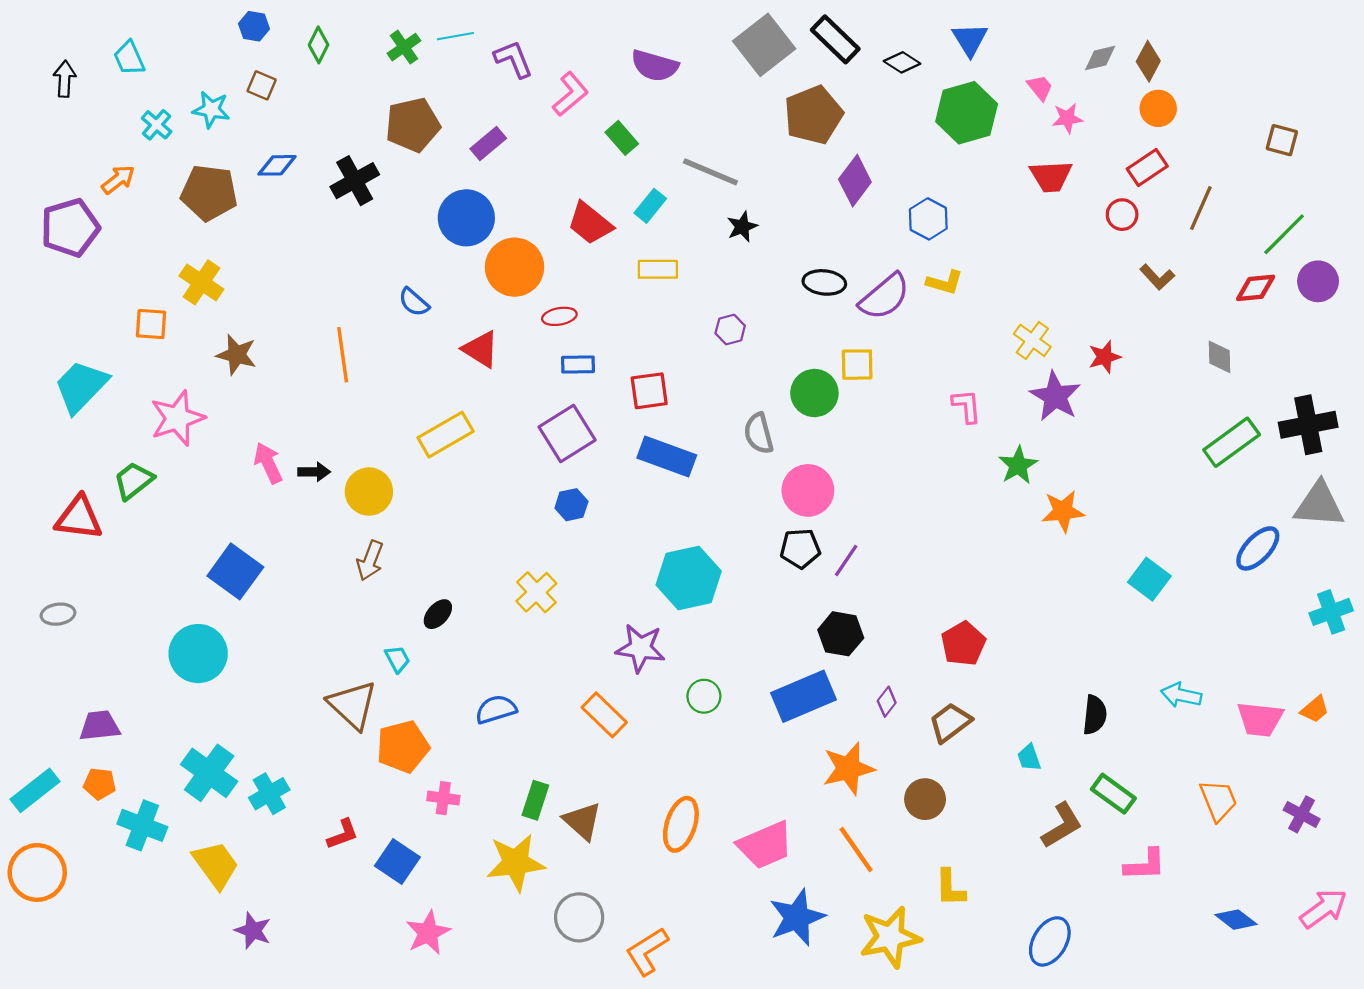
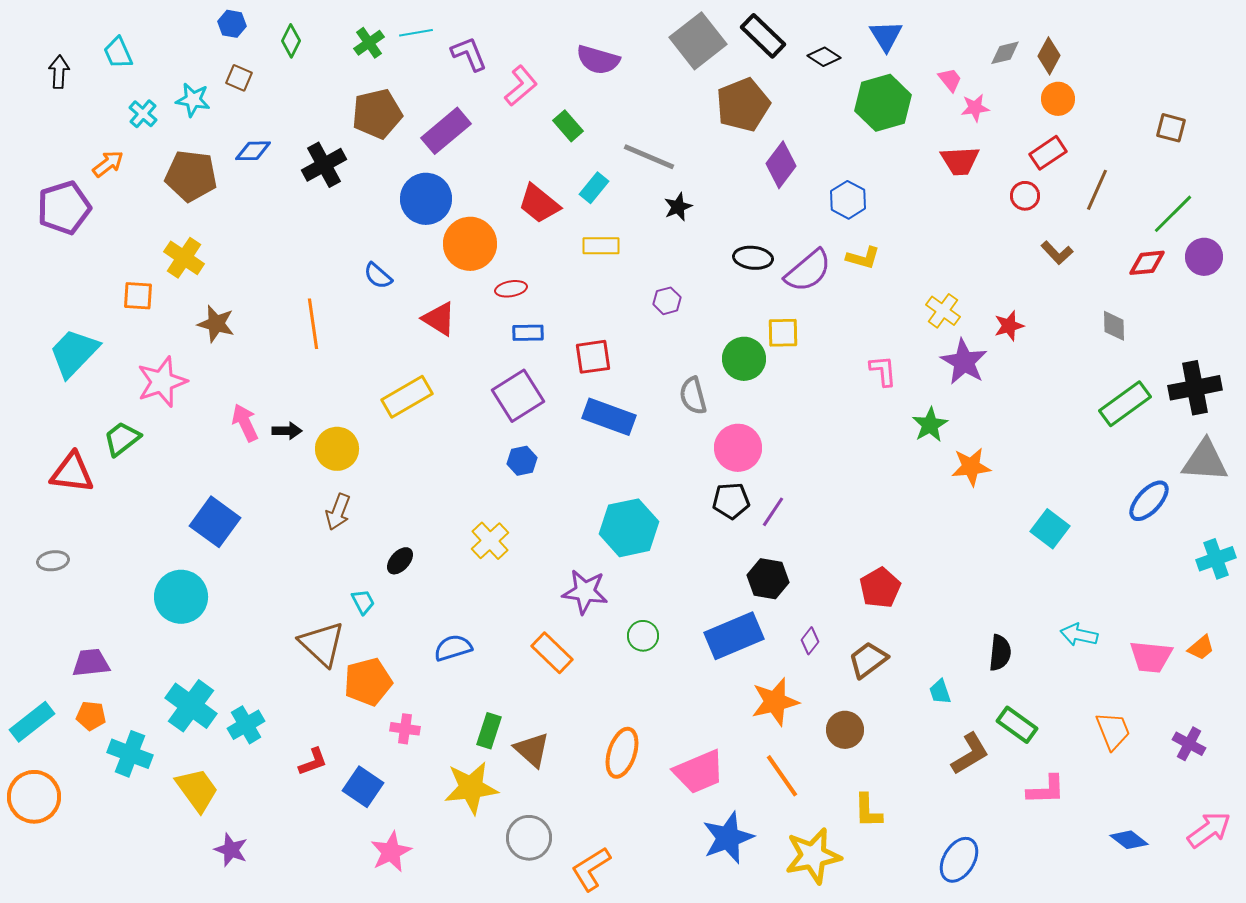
purple rectangle: (488, 143) -> (446, 131), size x1.5

